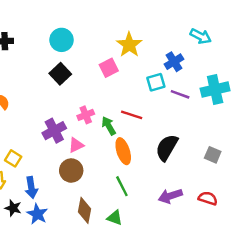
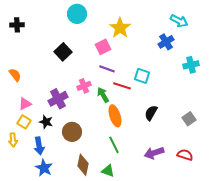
cyan circle: (62, 40) -> (77, 14), moved
blue cross: (174, 62) -> (166, 42), moved
cyan square: (156, 82) -> (142, 76), moved, turned 35
cyan cross: (215, 89) -> (191, 65), size x0.7
purple line: (180, 94) -> (107, 69), moved
pink triangle: (76, 145) -> (25, 104), moved
black semicircle: (167, 148) -> (151, 113), size x0.7
gray square: (213, 155) -> (189, 119), turned 32
black star: (13, 208) -> (46, 122), moved

